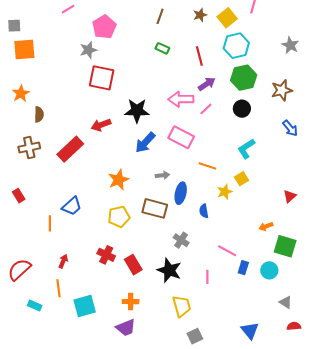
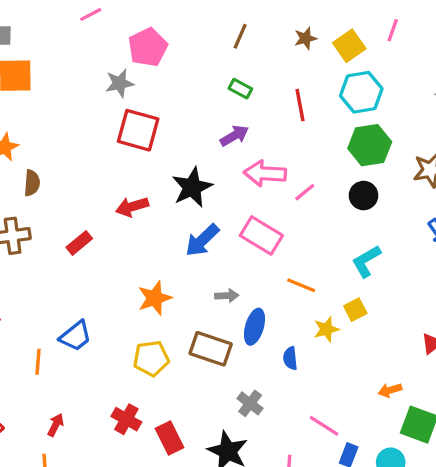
purple arrow: (207, 84) -> (234, 136), moved
black star: (137, 111) -> (192, 187), turned -30
red rectangle: (70, 149) -> (79, 243), size x0.6

